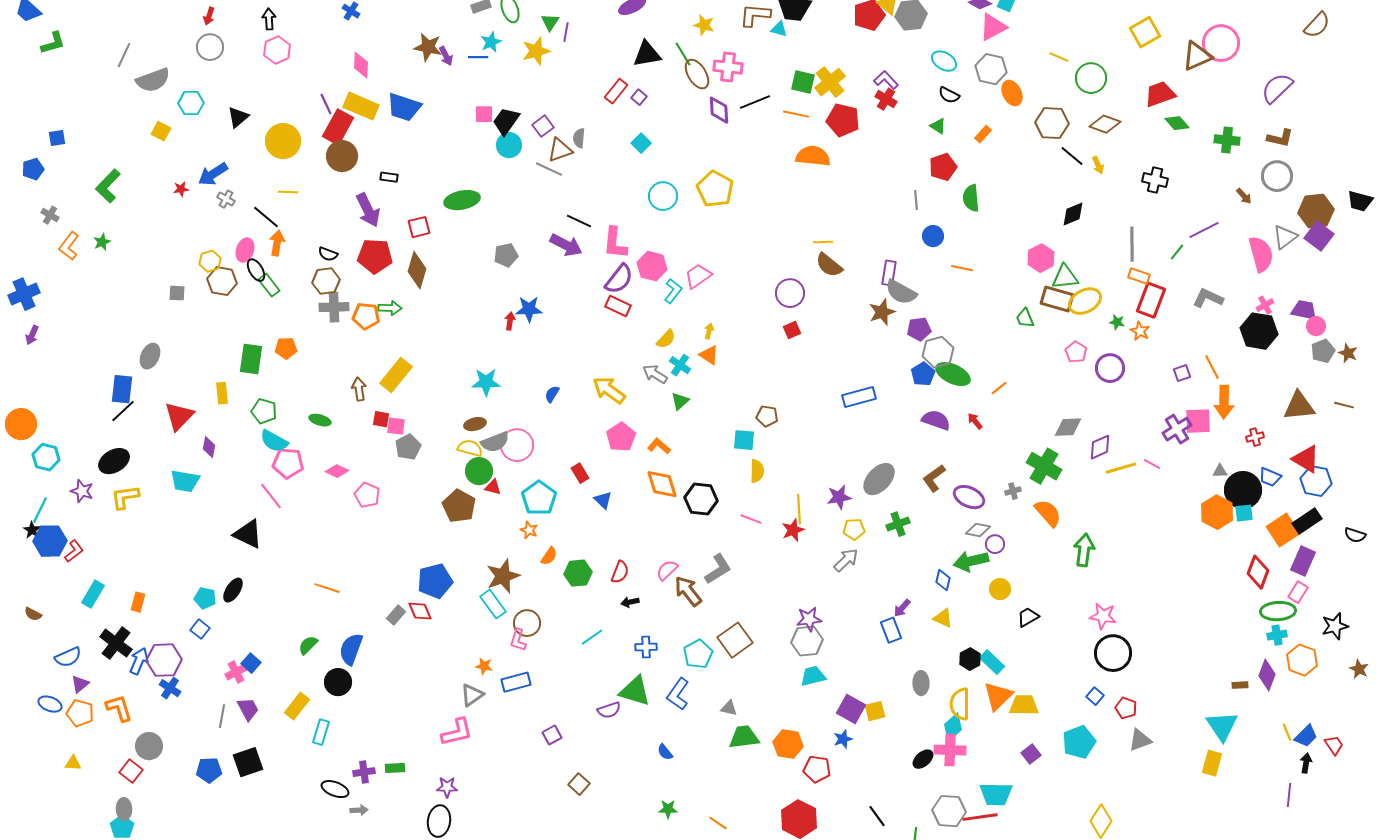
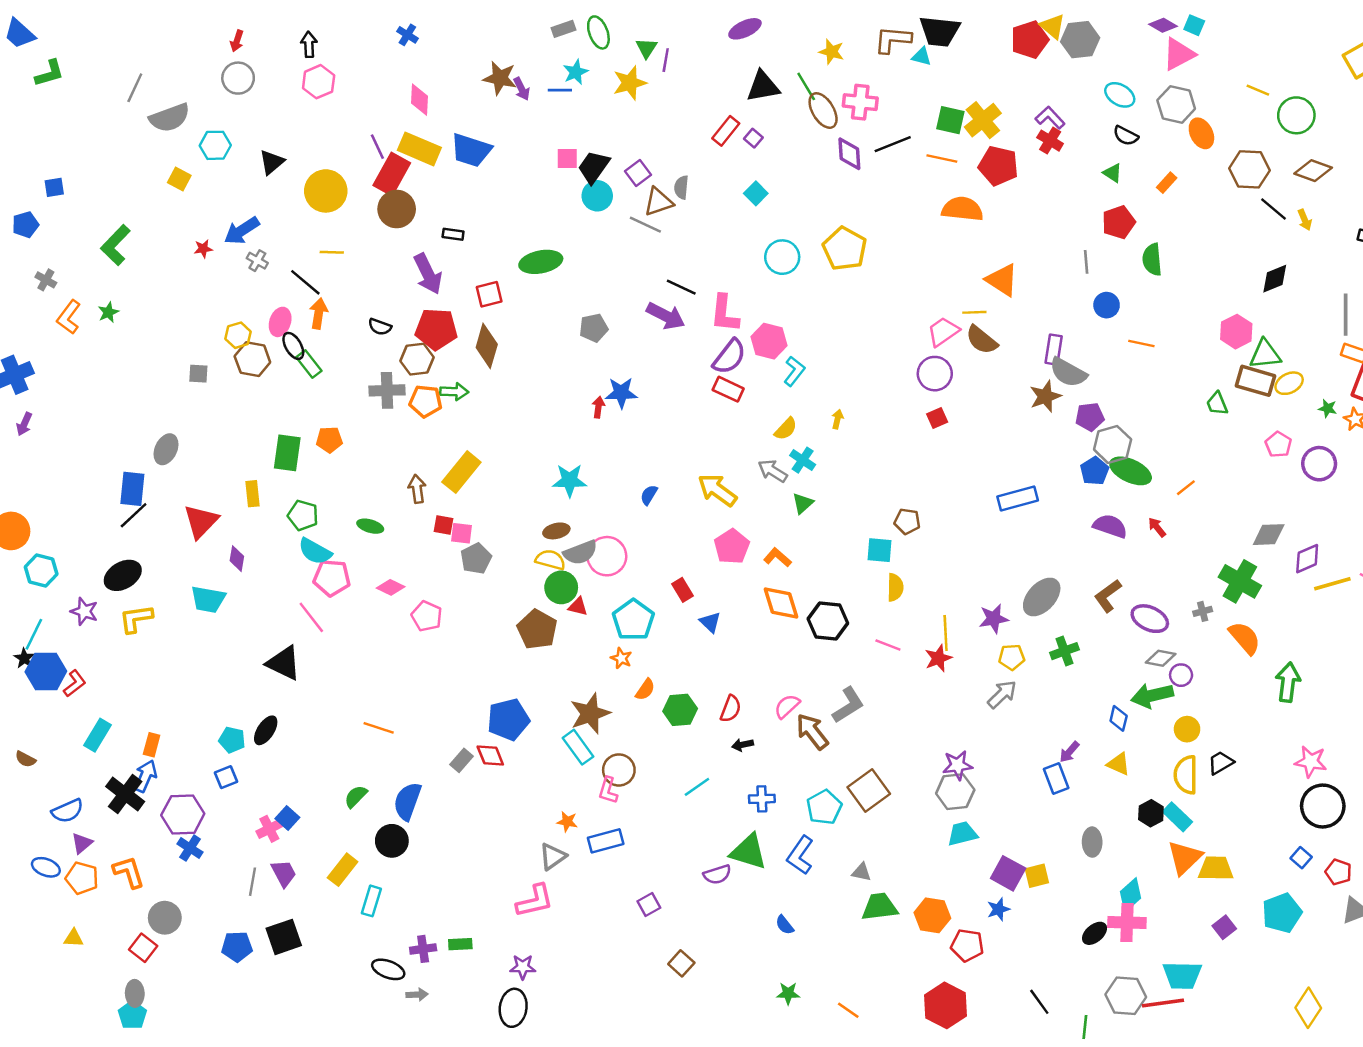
pink trapezoid: (698, 276) -> (943, 332), moved
brown hexagon: (326, 281) -> (417, 359), moved
yellow ellipse: (1085, 301) -> (1289, 383), size x0.7
orange triangle: (709, 355) -> (1002, 280), moved, size x1.4
blue square: (200, 629) -> (226, 777), turned 30
blue arrow: (139, 661) -> (146, 776), moved
yellow semicircle: (960, 704) -> (1186, 775), moved

